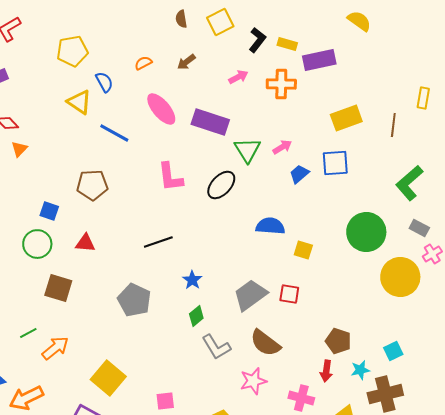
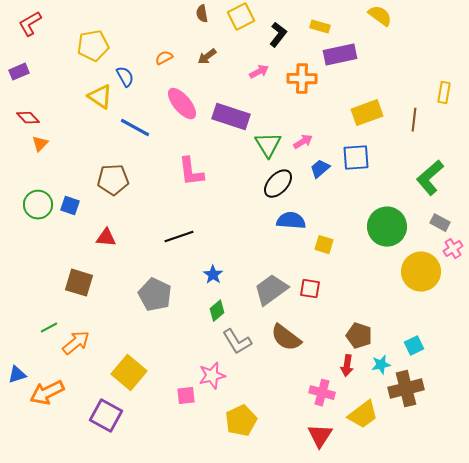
yellow rectangle: (287, 44) -> (320, 27), moved
black ellipse: (221, 185) -> (278, 184), moved
green circle: (37, 244) -> (38, 205), moved
pink star: (253, 381) -> (212, 376), moved

